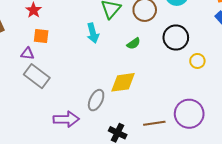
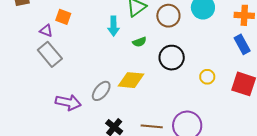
black circle: (176, 38) -> (172, 58), moved
green semicircle: (134, 44) -> (139, 42), moved

